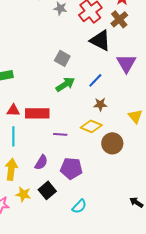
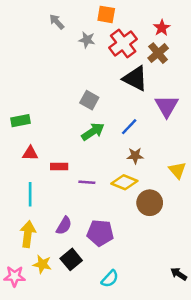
red triangle: (13, 110) -> (30, 153), moved
red rectangle: (37, 113) -> (59, 167), size x0.6
purple line: (60, 134) -> (87, 182), moved

